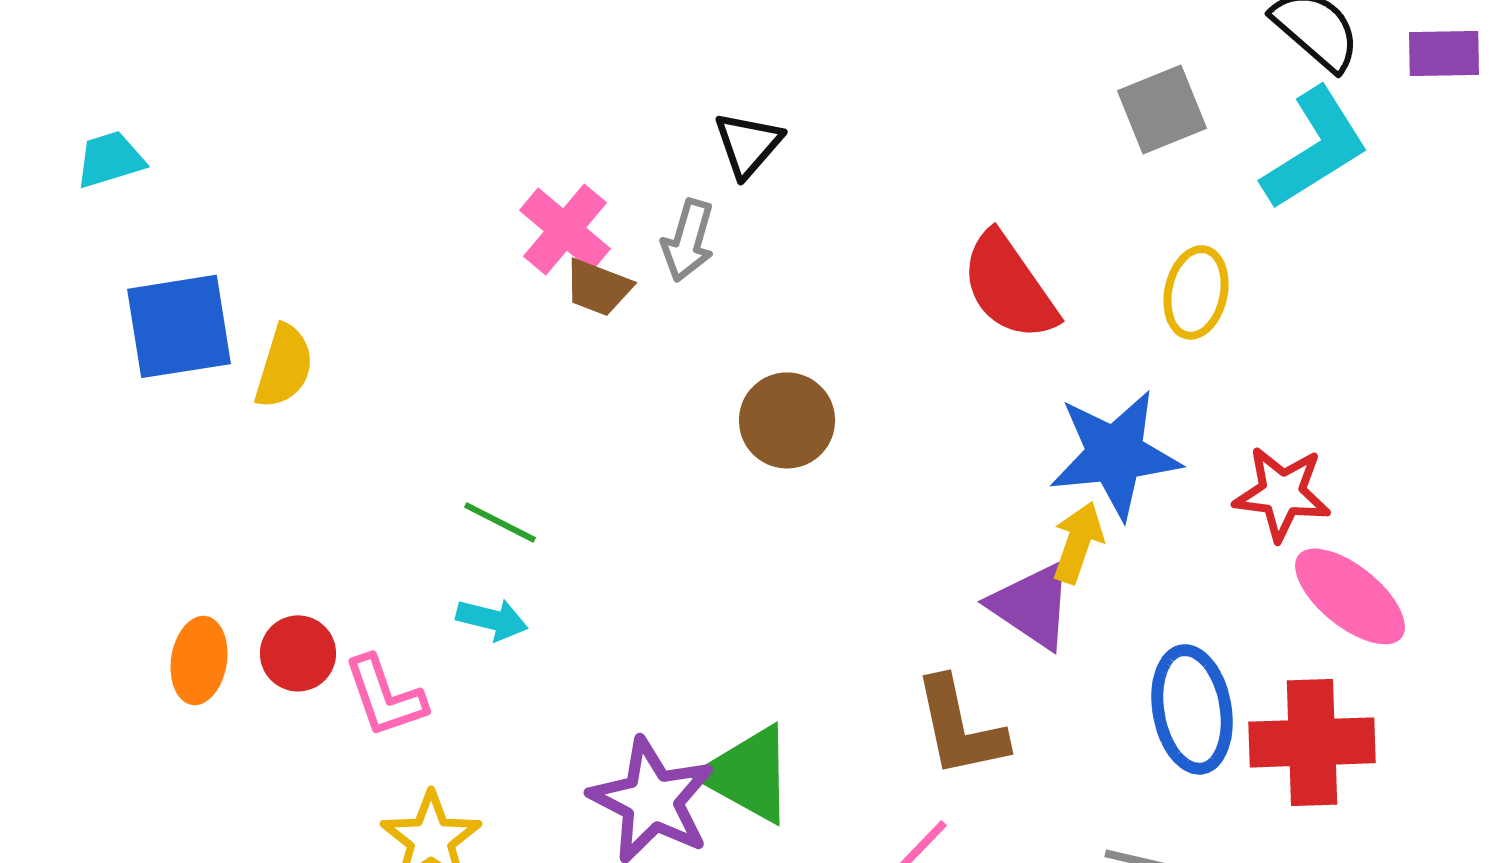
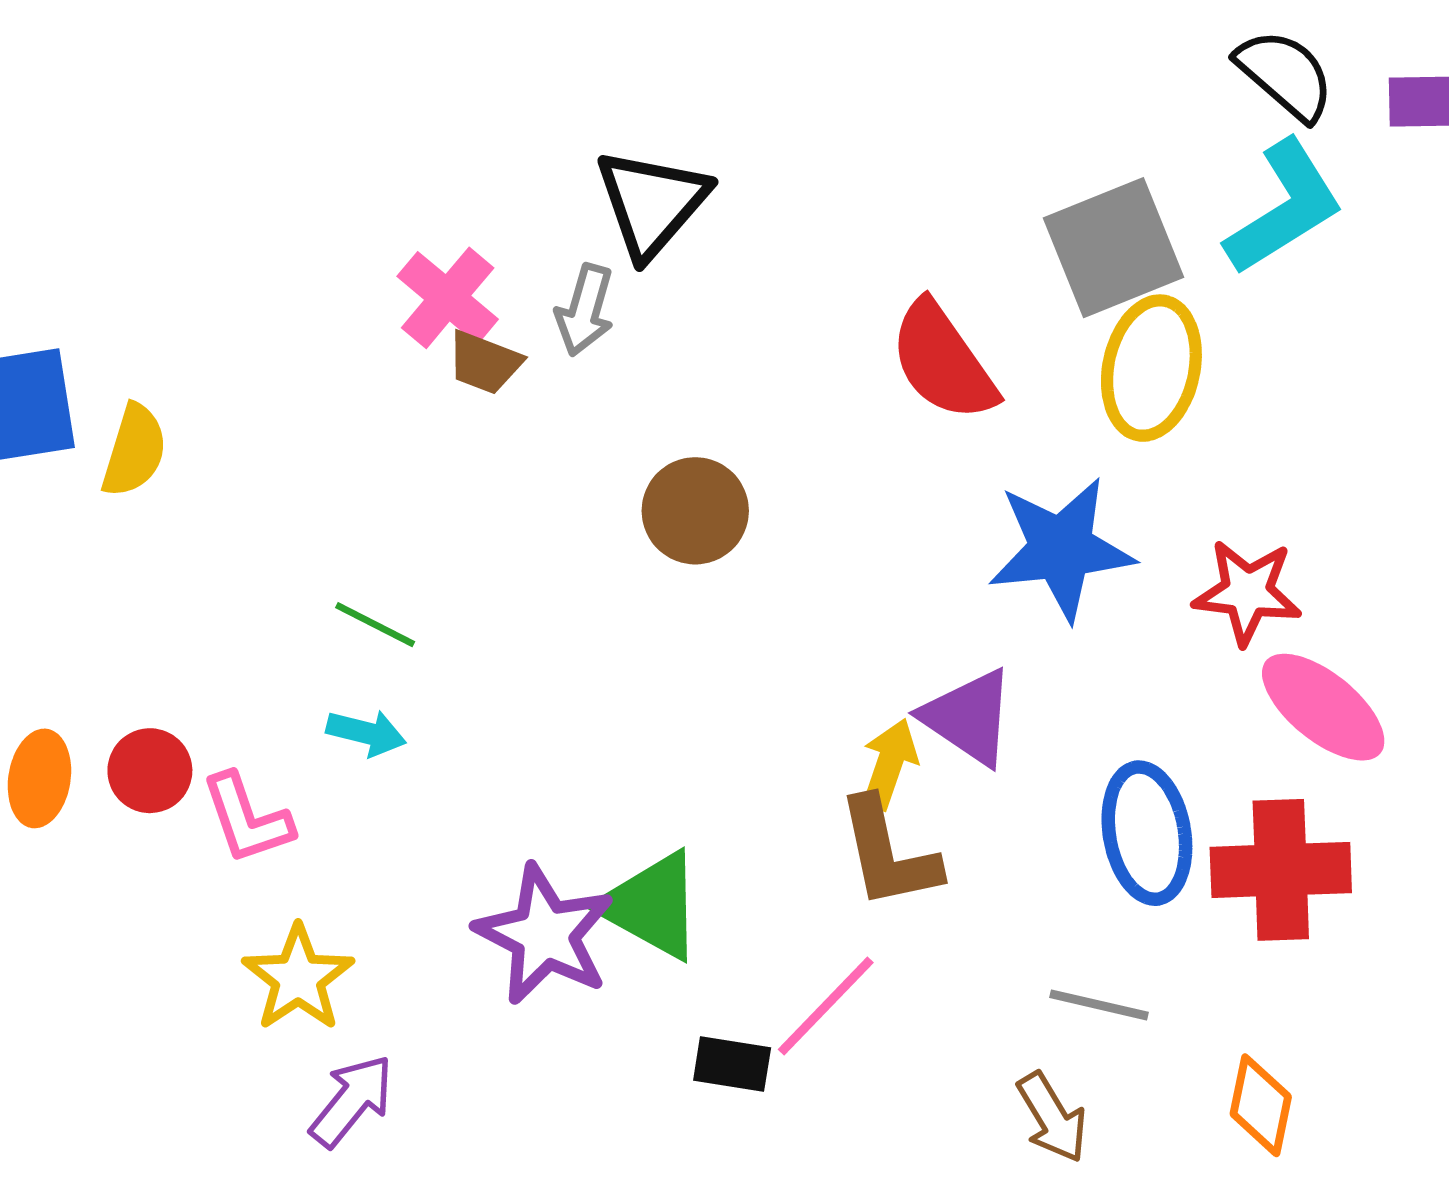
gray square: (1162, 109) -> (1113, 248), moved, size x1.4
black triangle: (748, 144) -> (652, 203), size x1.5
yellow ellipse: (1196, 292) -> (1151, 368), size x1.4
yellow arrow: (1078, 542) -> (889, 764), moved

